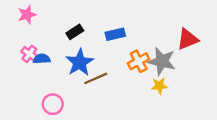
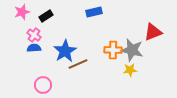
black rectangle: (75, 32) -> (46, 16), moved
blue rectangle: (115, 34) -> (94, 12), moved
pink cross: (29, 54) -> (34, 35), moved
orange cross: (139, 61) -> (113, 50), turned 30

